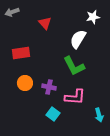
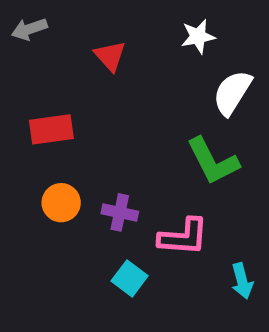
white star: (93, 17) -> (198, 36), moved
white semicircle: (78, 39) -> (232, 93), moved
green L-shape: (74, 66) -> (213, 161), moved

